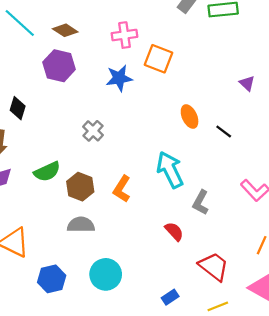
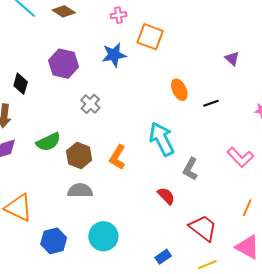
pink cross: (124, 35) -> (118, 15), size x0.7
purple hexagon: (59, 66) -> (64, 64), moved
black line: (224, 132) -> (211, 103), turned -56

